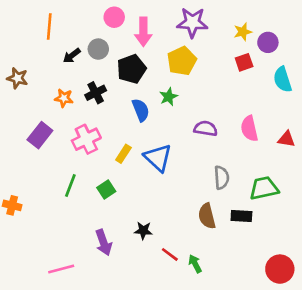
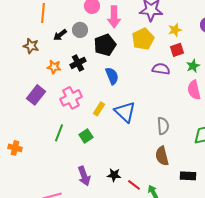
yellow star: (243, 32) -> (175, 30), moved
red square: (244, 62) -> (177, 50), moved
brown star: (17, 78) -> (31, 46), moved
green star: (169, 97) -> (193, 66), moved
purple semicircle: (206, 129) -> (161, 69), moved
gray semicircle: (222, 178) -> (163, 126), moved
black rectangle: (241, 216) -> (188, 176), moved
black star: (143, 231) -> (114, 175), moved

